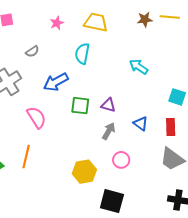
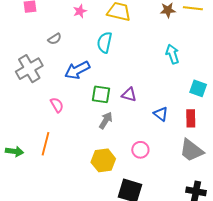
cyan arrow: (139, 67) -> (172, 54), moved, turned 36
pink semicircle: (36, 117) -> (57, 105), size x0.7
gray arrow: (109, 131) -> (106, 120), moved

